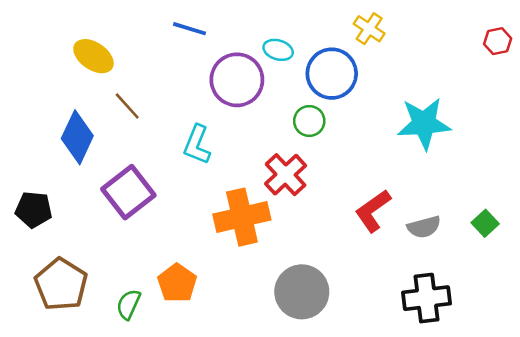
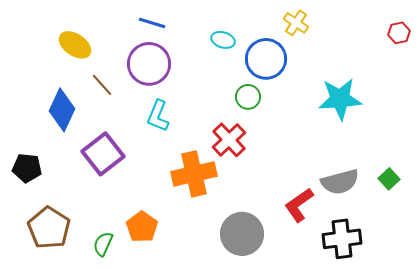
purple circle: (237, 80) -> (149, 64), moved
red L-shape: (373, 211) -> (299, 205), moved
gray semicircle: (424, 227) -> (340, 182), size x1.4

